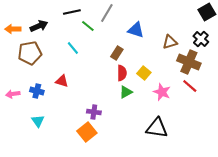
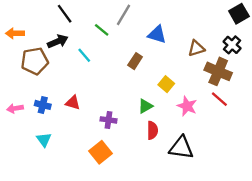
black line: (72, 12) -> (65, 14), moved, turned 66
black arrow: (39, 26) -> (58, 41), moved
red semicircle: (122, 73) -> (152, 130), moved
red triangle: (62, 81) -> (73, 103), moved
purple cross: (94, 112) -> (109, 120), moved

